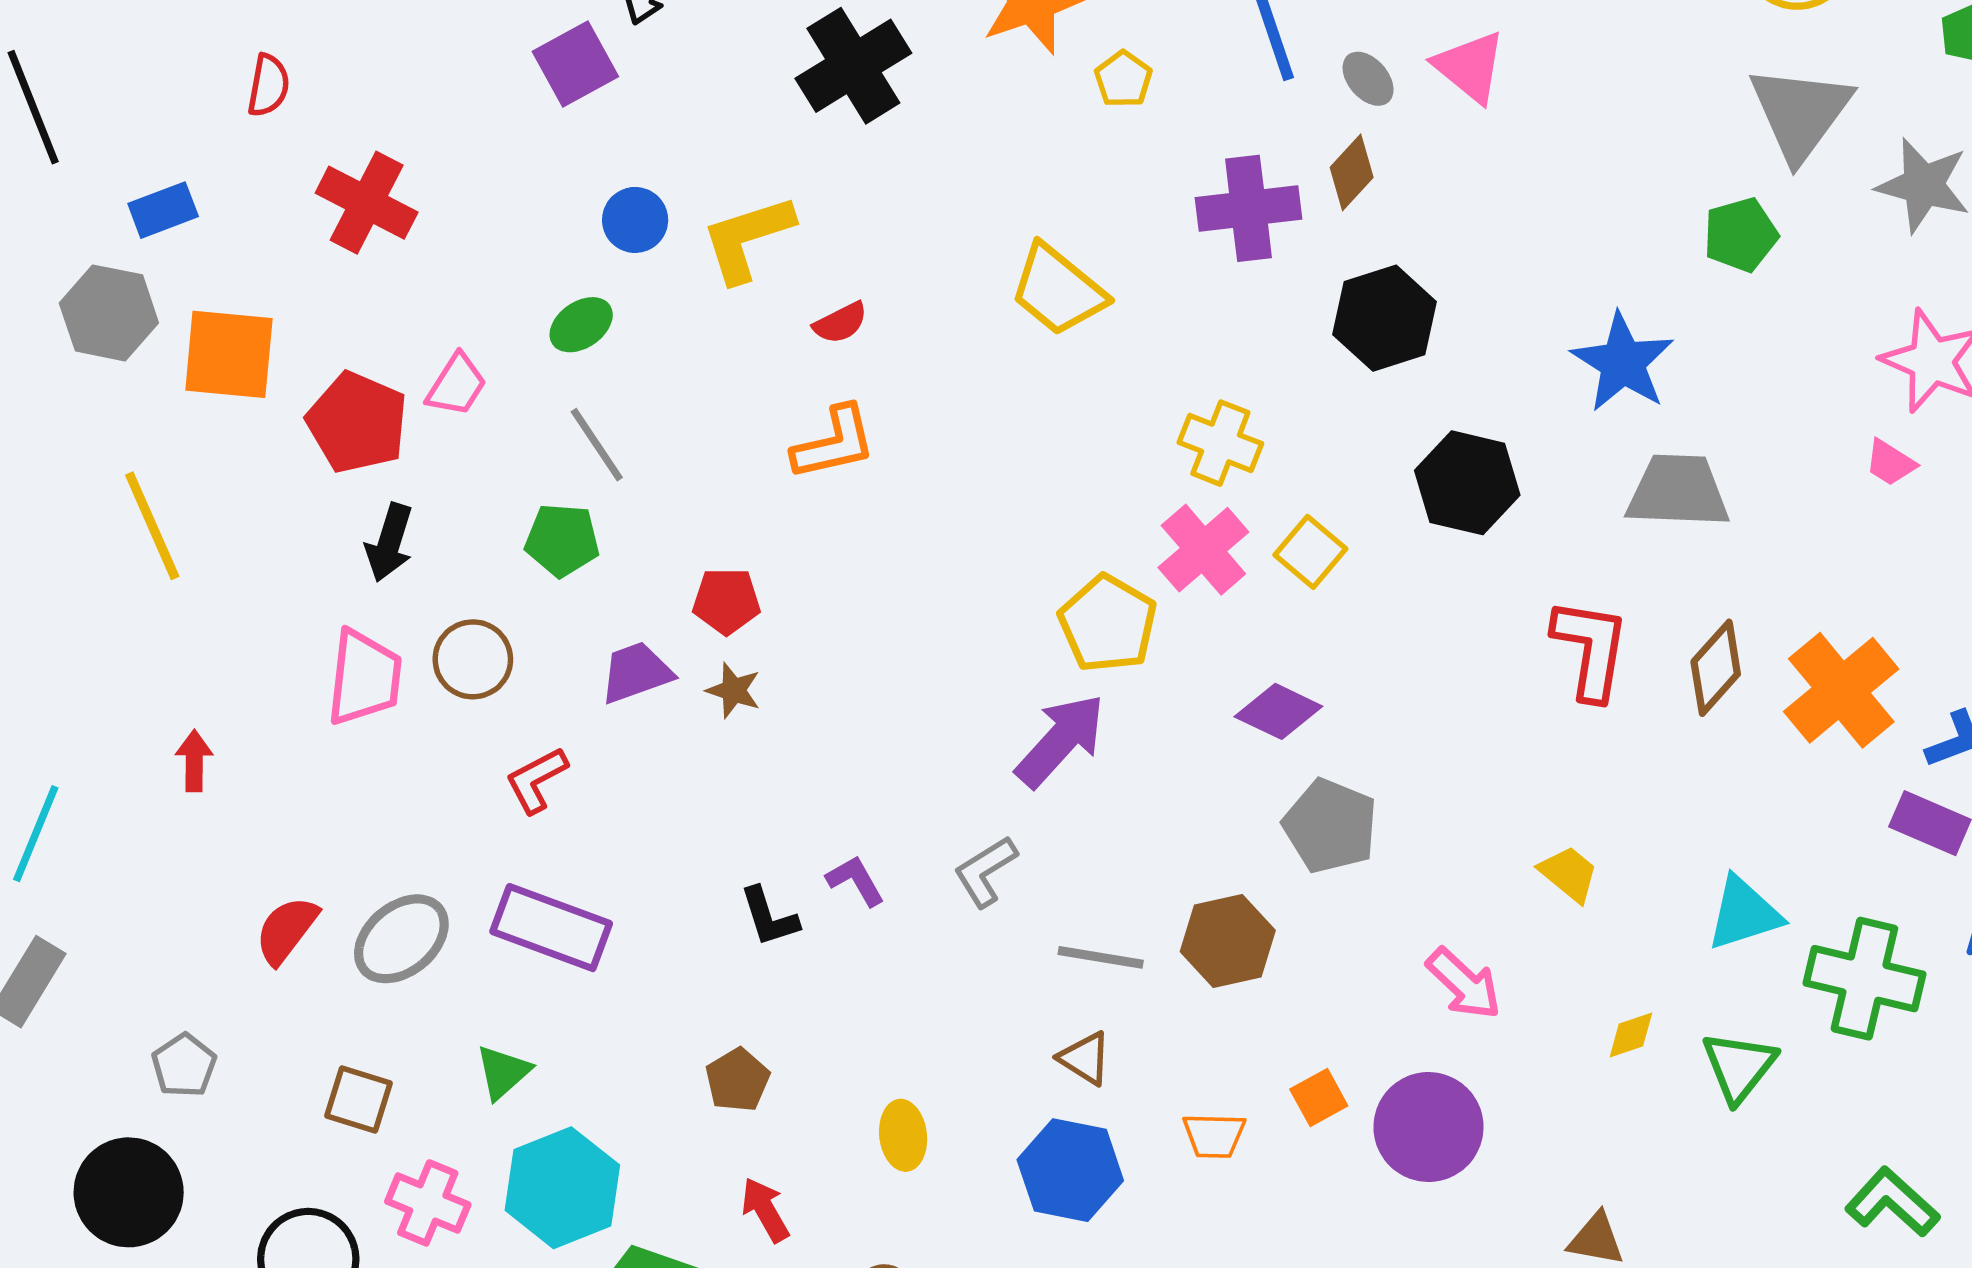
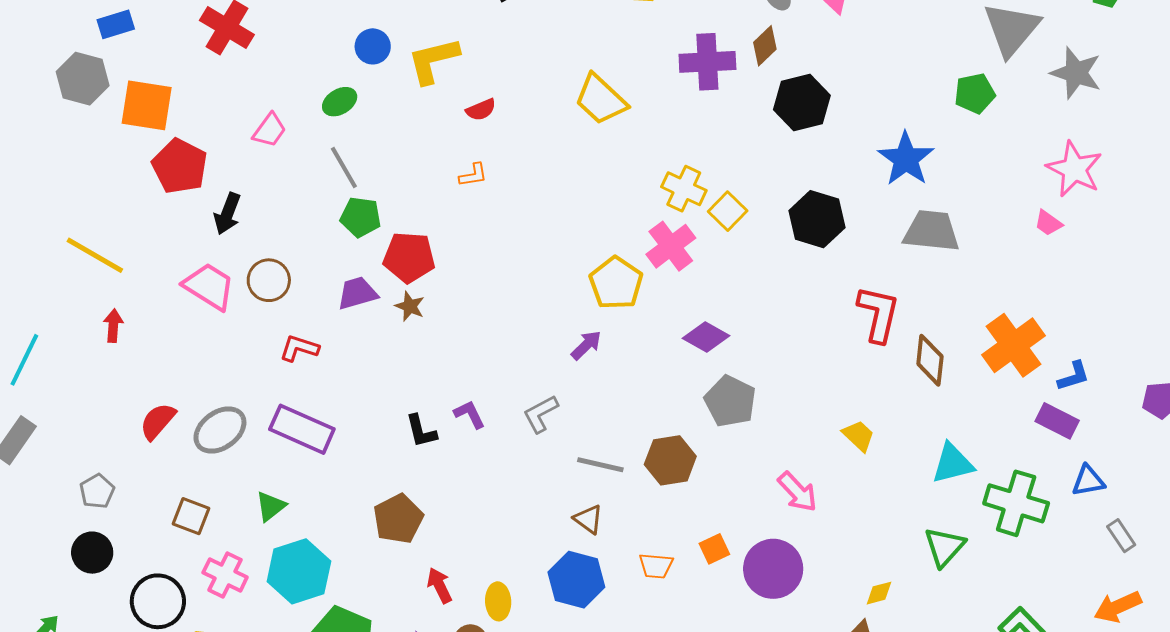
black hexagon: (1385, 318) -> (802, 103), moved
red pentagon: (357, 423) -> (180, 166), moved
orange L-shape: (834, 443) -> (473, 175), size x0.6
yellow line: (152, 526) -> (95, 255), moved, turned -40
green pentagon: (562, 540) -> (361, 217), moved
yellow square: (1310, 552) -> (728, 211), moved
red pentagon: (726, 601) -> (409, 257), size x1.4
brown diamond: (1716, 668) -> (930, 360), moved, turned -39
pink trapezoid: (364, 678) -> (209, 286), turned -68
purple arrow: (1061, 741) -> (586, 345), size x0.6
red L-shape: (536, 780) -> (299, 348), turned 42
yellow diamond: (1631, 1035) -> (879, 593), moved
brown pentagon: (737, 1080) -> (398, 519), size x1.4
yellow ellipse: (903, 1135) -> (498, 601), moved
black circle: (129, 1192) -> (92, 553), moved, size x0.7
red arrow: (765, 1210) -> (440, 585), moved

